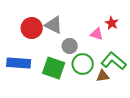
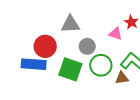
gray triangle: (54, 25) -> (70, 24), turned -30
red circle: (32, 28) -> (45, 46), moved

